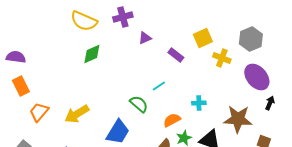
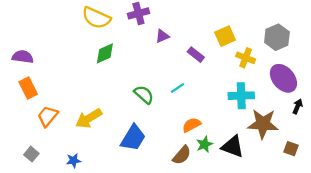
cyan cross: (199, 103) -> (241, 96), moved, size x1.6
green semicircle: (139, 104) -> (144, 95), moved

